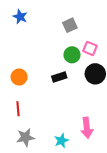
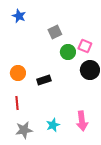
gray square: (70, 25) -> (55, 32), moved
black rectangle: (59, 77) -> (44, 80), moved
cyan star: (61, 141) -> (53, 125), moved

